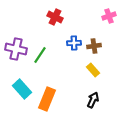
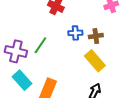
purple cross: (16, 49) -> (16, 51), moved
yellow rectangle: (93, 70) -> (95, 61), size x1.5

